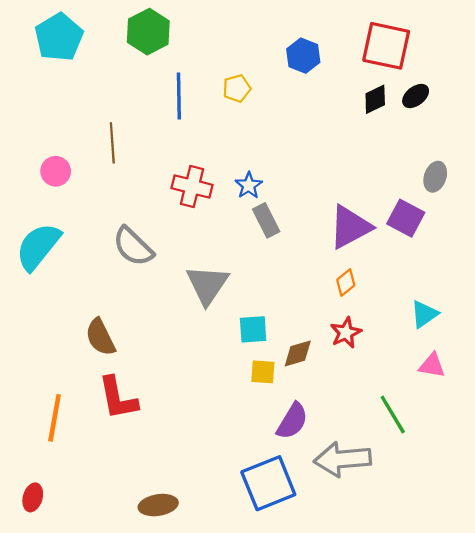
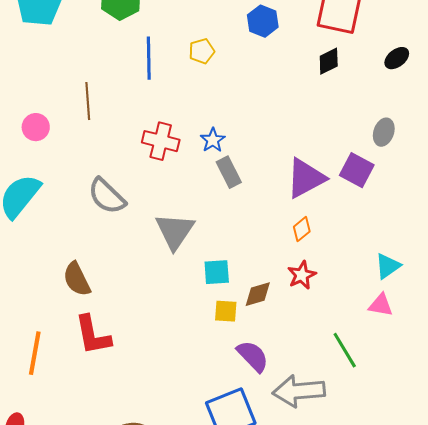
black ellipse: (416, 96) -> (397, 58), moved
cyan triangle: (424, 314) -> (388, 266), moved
purple semicircle: (292, 421) -> (253, 356), turned -75

